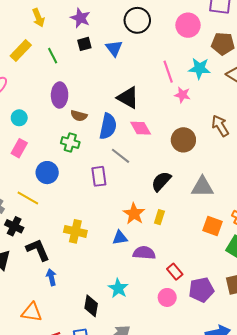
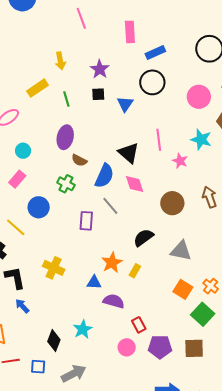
pink line: (168, 72) -> (159, 140), moved
blue arrow: (51, 277) -> (22, 306), turned -42

